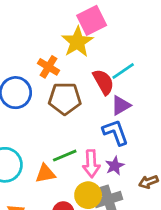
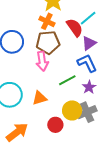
orange cross: (49, 67) -> (47, 21), moved
green line: (65, 156) -> (67, 80), moved
pink arrow: (91, 164) -> (42, 61), moved

